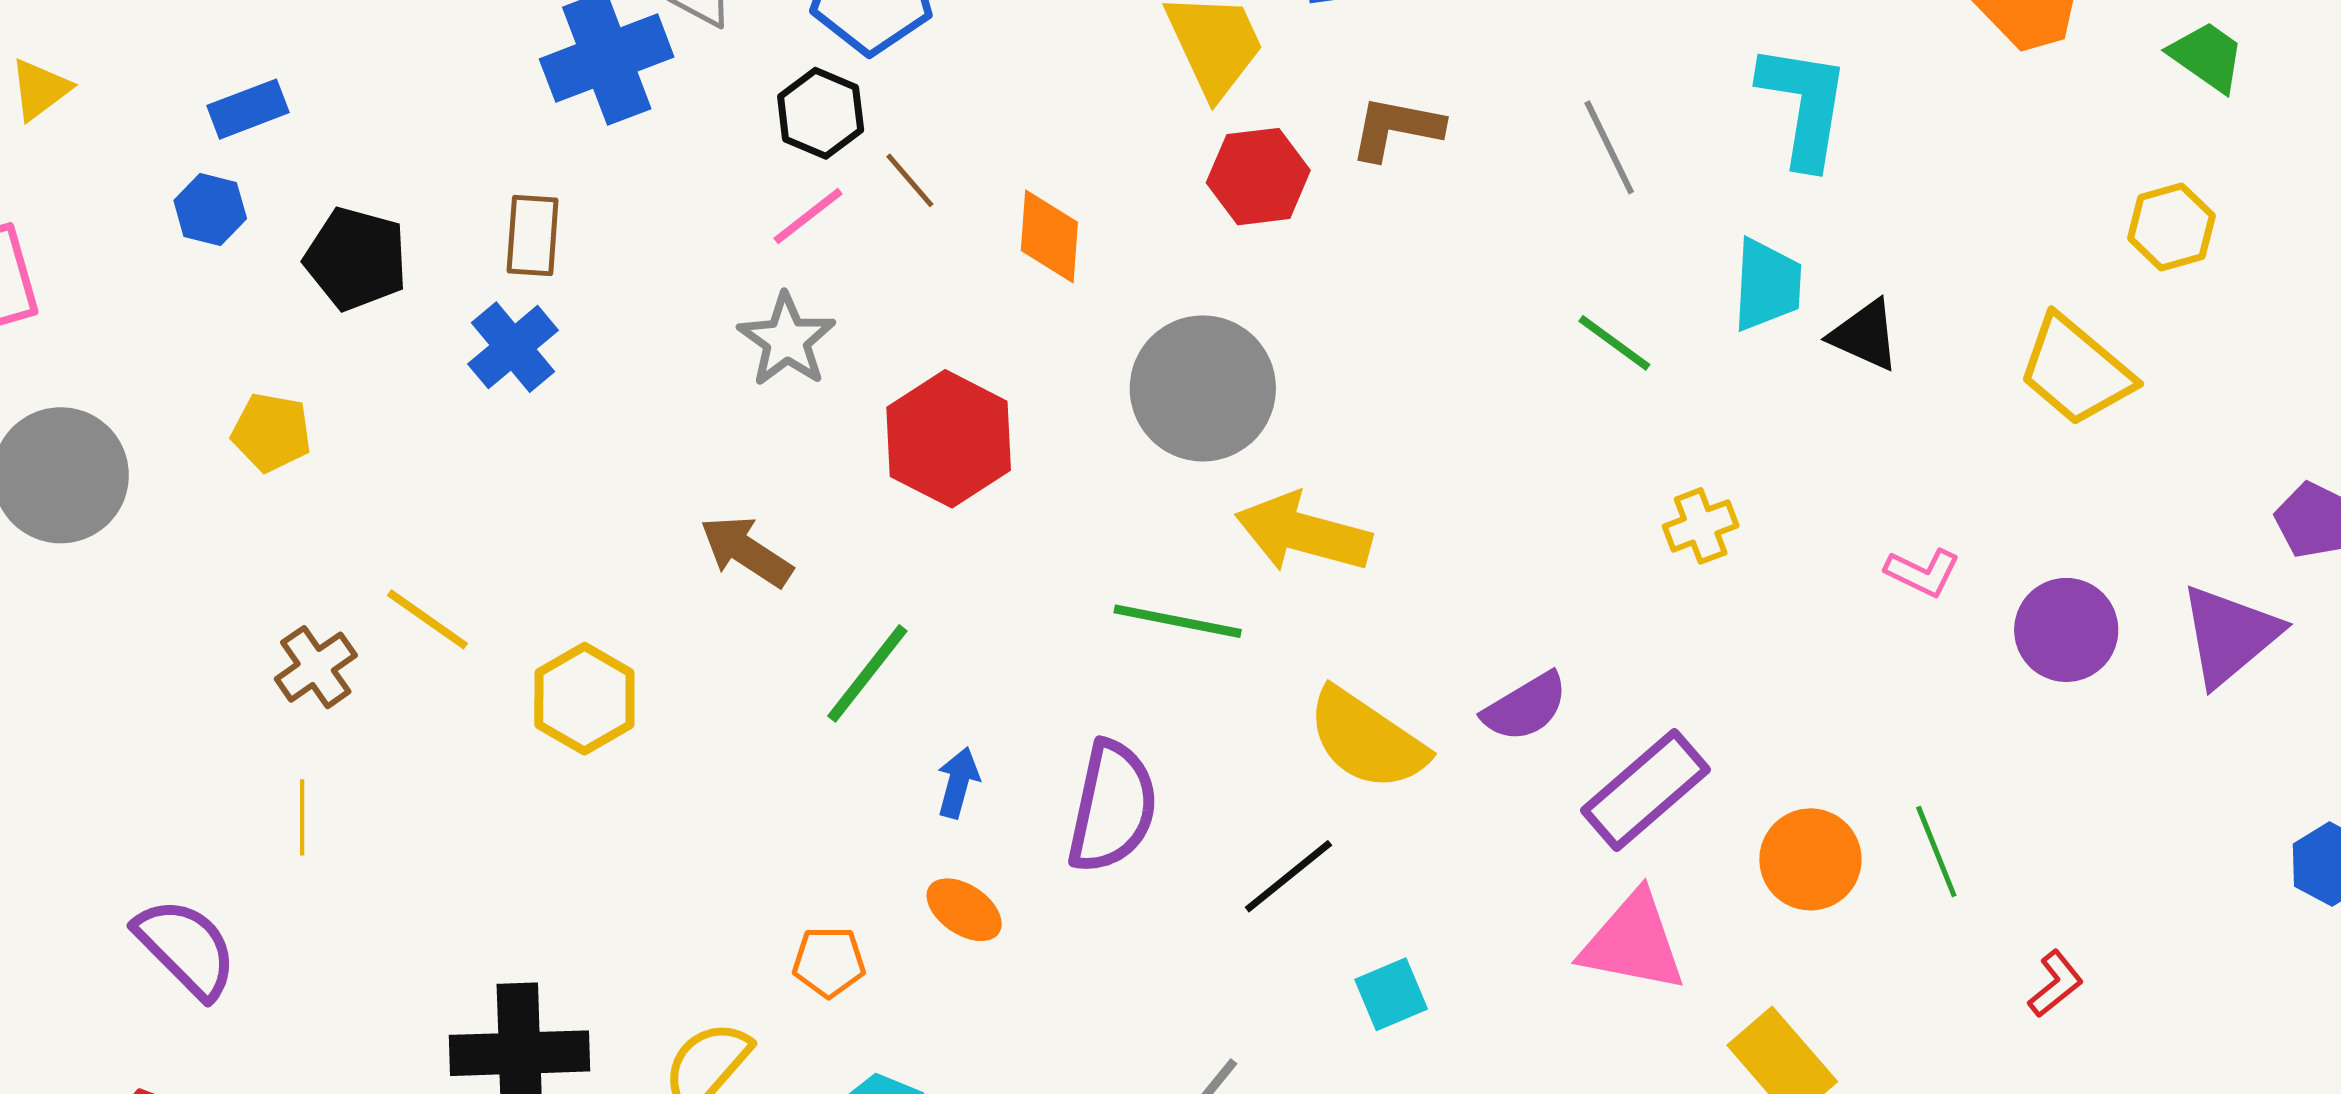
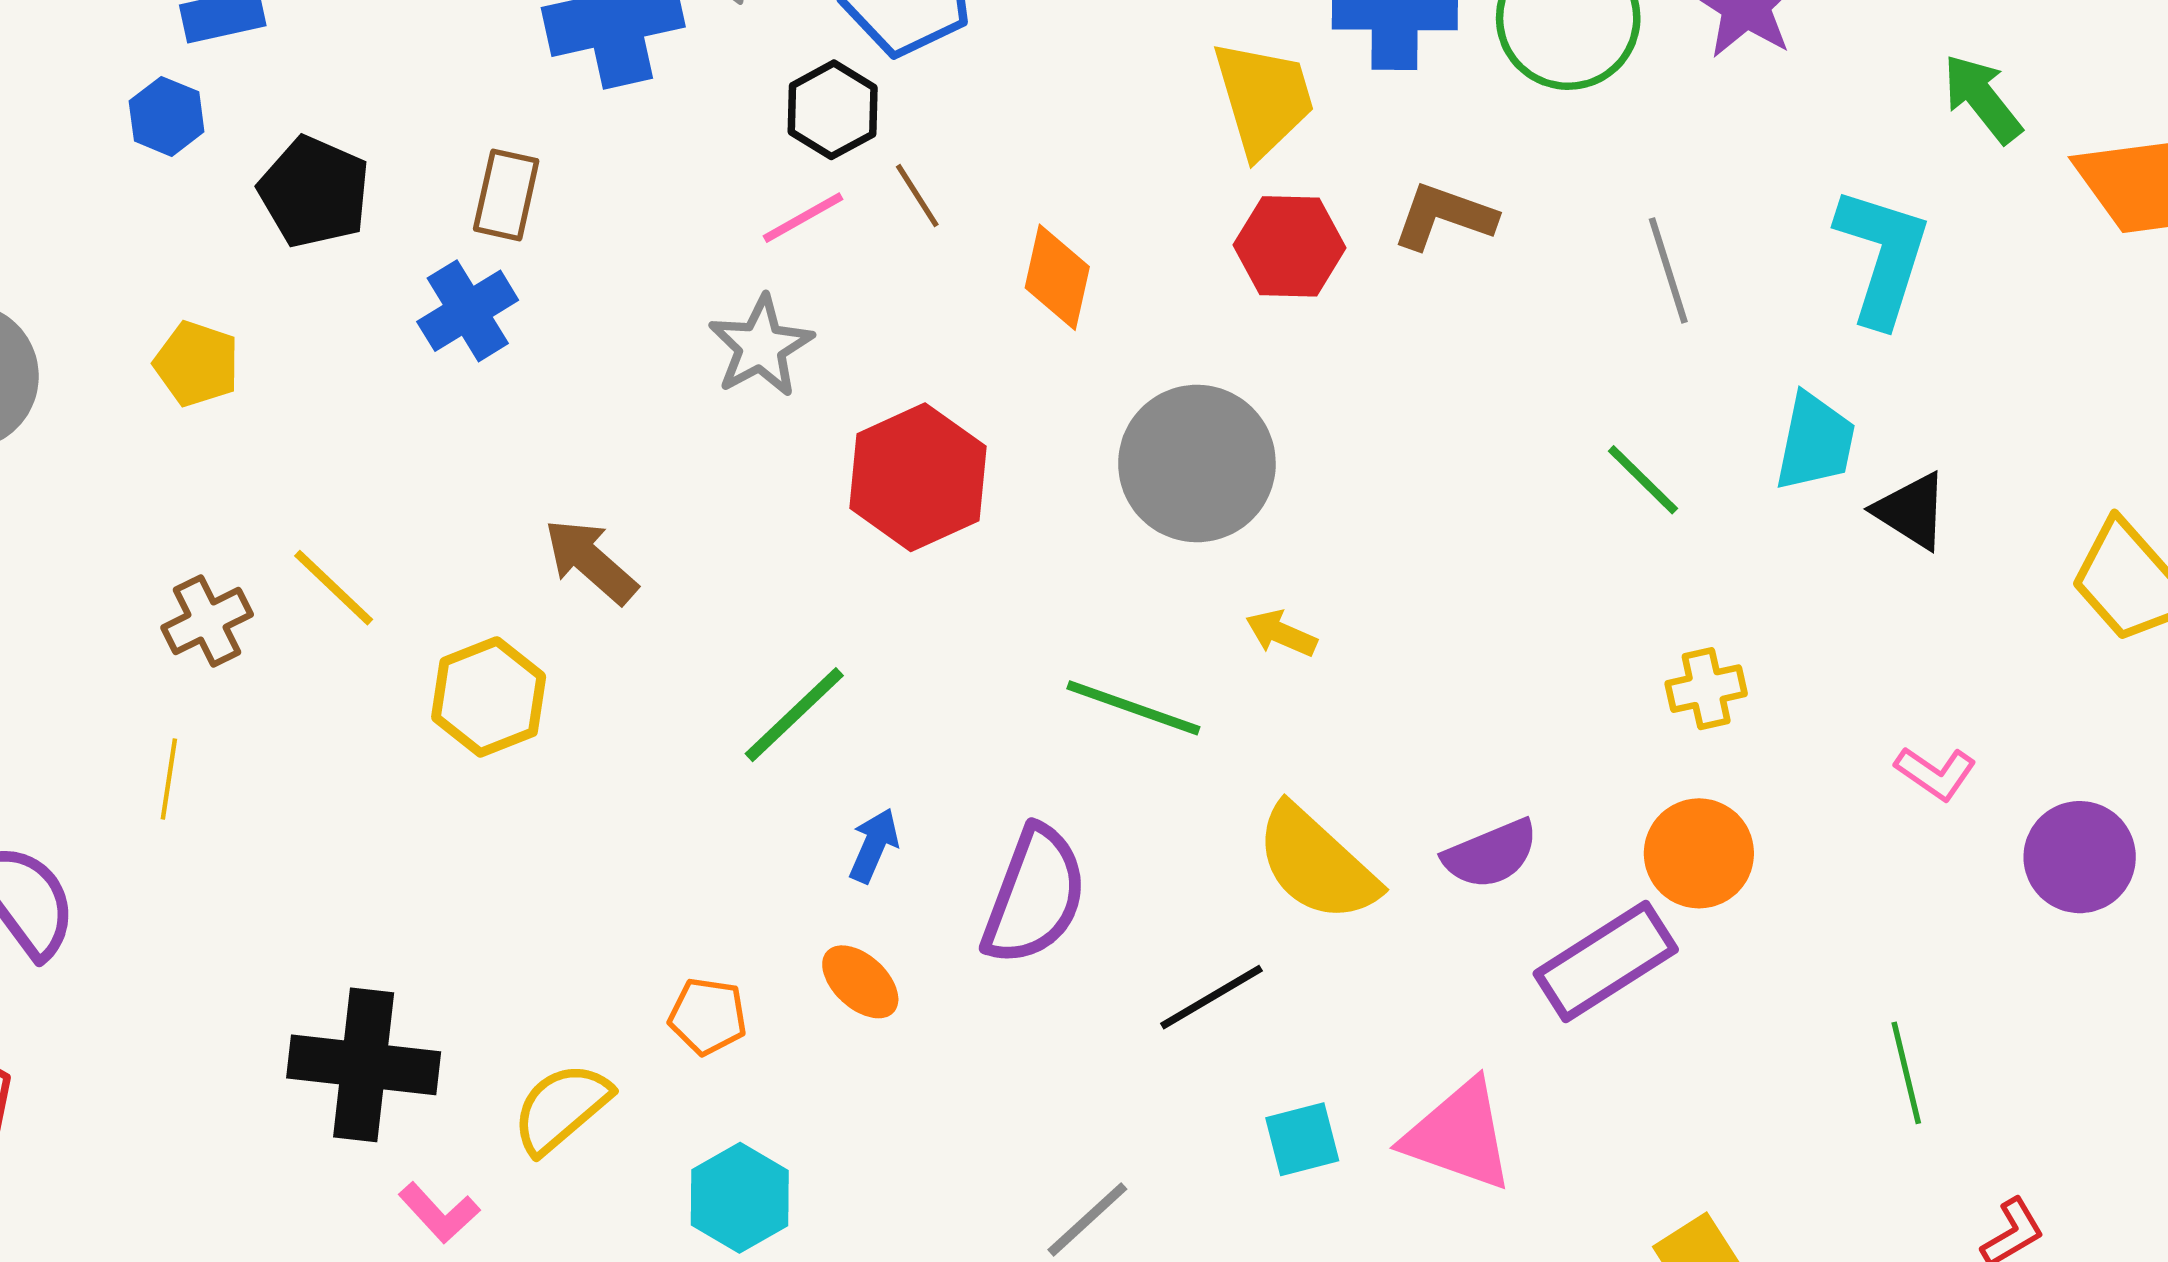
yellow arrow: (1303, 533) -> (1281, 633), size x0.5
brown arrow: (746, 551) -> (591, 561), moved
orange circle: (1810, 859) -> (1699, 853), moved
pink triangle: (1633, 942) -> (1459, 1135), moved

